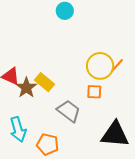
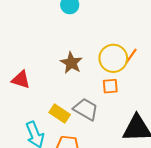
yellow rectangle: (45, 82) -> (60, 114), moved
brown star: (26, 88) -> (71, 63), moved

